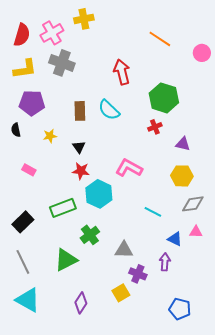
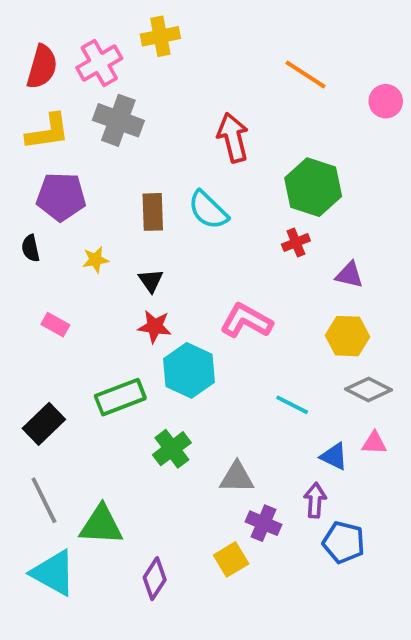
gray diamond: (193, 204) -> (369, 390), turned 35
green triangle: (66, 260) -> (101, 525), moved, turned 30
blue pentagon: (180, 309) -> (344, 542), moved

